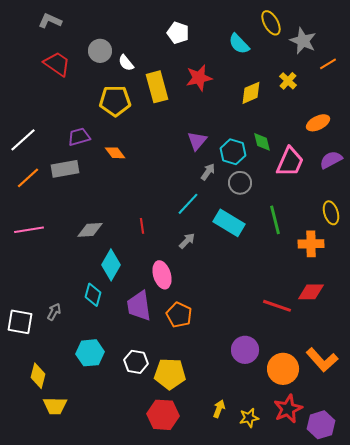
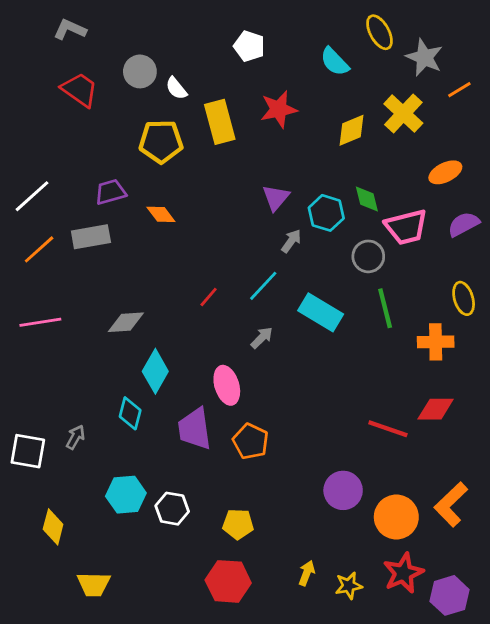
yellow cross: (288, 81) -> (403, 113), size x1.6
pink trapezoid: (290, 162) -> (406, 227), turned 52
gray circle: (240, 183) -> (368, 256), moved
red line: (142, 226) -> (209, 297), moved, turned 49
orange L-shape: (322, 360) -> (451, 504), turned 88
white hexagon: (136, 362) -> (172, 509), moved
yellow pentagon: (170, 374) -> (238, 524), size x0.7
yellow trapezoid: (55, 406) -> (94, 584), moved

